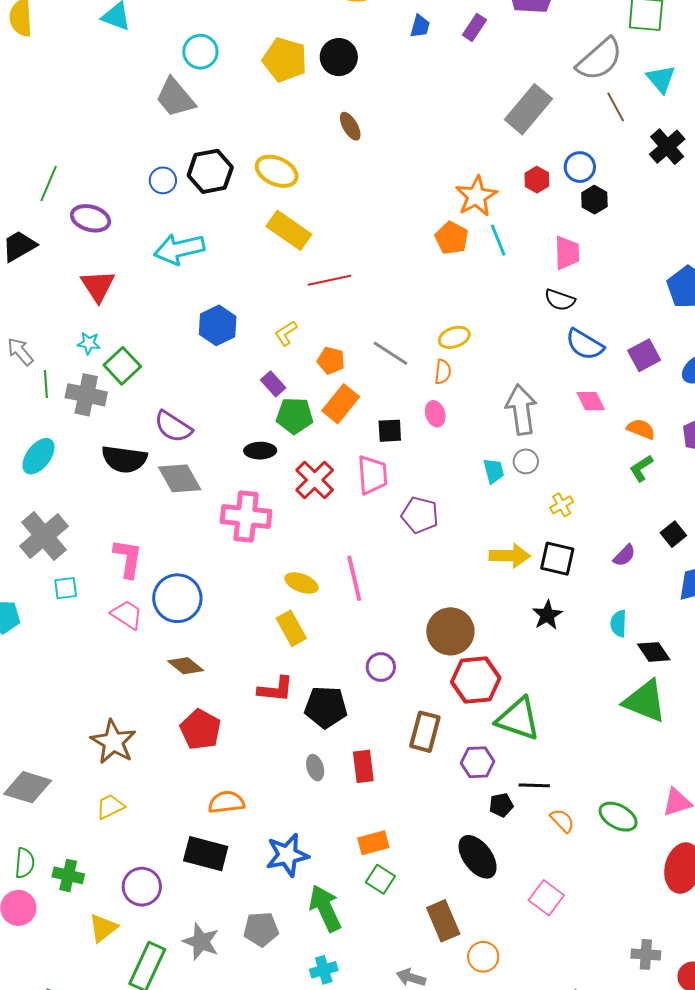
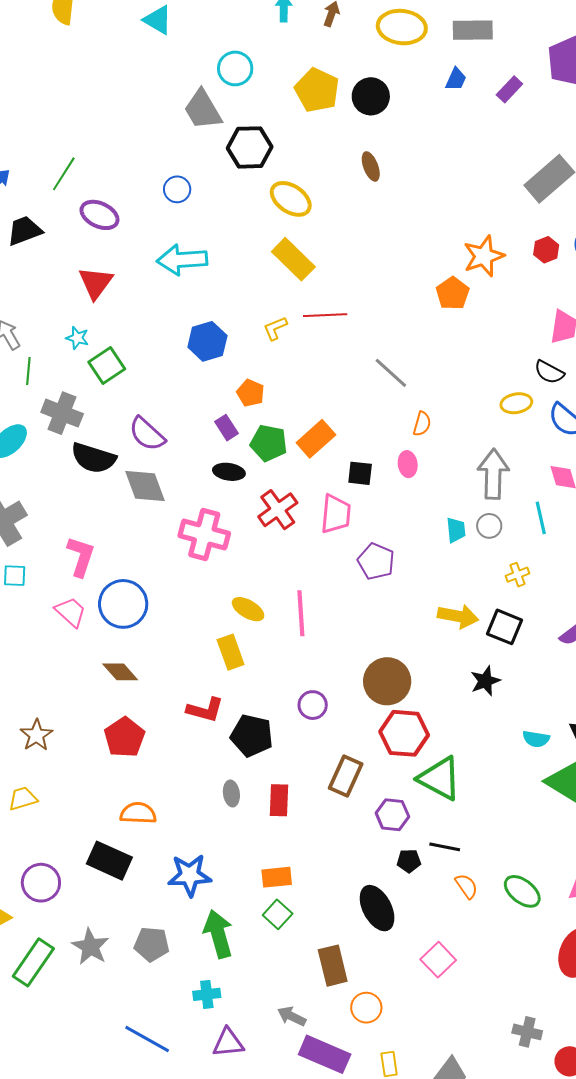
black hexagon: (210, 171) -> (250, 147), moved
cyan line: (498, 240) -> (541, 518), moved
yellow L-shape: (286, 333) -> (275, 328), moved
yellow ellipse: (454, 337) -> (516, 403), moved
gray line: (391, 353) -> (391, 373), moved
orange pentagon: (331, 361) -> (250, 393), moved
purple rectangle: (273, 384) -> (226, 428), moved
gray cross: (86, 395) -> (62, 413), moved
cyan semicircle: (619, 623) -> (536, 739), moved, turned -92
brown star: (113, 742) -> (36, 735), size x0.7

